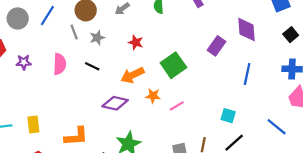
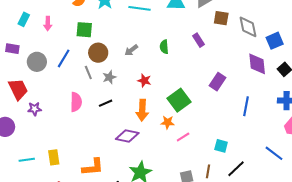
purple diamond: (247, 29) -> (257, 64), moved
purple star: (24, 62) -> (35, 109), moved
black line: (92, 66) -> (106, 103), turned -48
orange arrow: (132, 75) -> (142, 110), turned -60
orange star: (153, 96) -> (167, 122), moved
cyan square: (228, 116) -> (221, 146), moved

